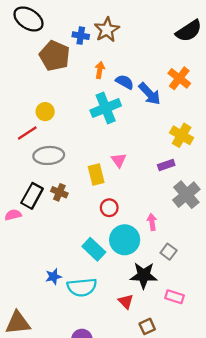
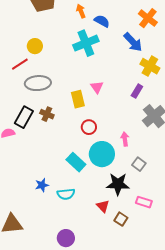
orange arrow: (100, 70) -> (81, 11), turned -32
blue arrow: (150, 94) -> (133, 42), moved
purple rectangle: (166, 165) -> (137, 91), turned -40
cyan semicircle: (82, 287) -> (66, 194), size x0.7
brown square: (147, 326) -> (121, 219), moved, turned -32

